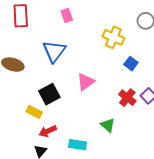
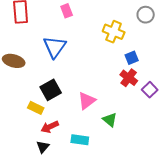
blue square: (131, 64) -> (132, 58), turned 32
pink triangle: (86, 82) -> (87, 101), moved
red cross: (127, 98) -> (129, 78), moved

